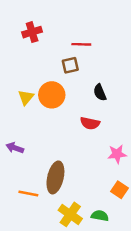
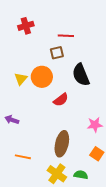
black semicircle: (100, 92) -> (81, 75), size x1.6
red semicircle: (90, 123) -> (61, 100), moved, turned -49
brown ellipse: (55, 177) -> (62, 144), moved

